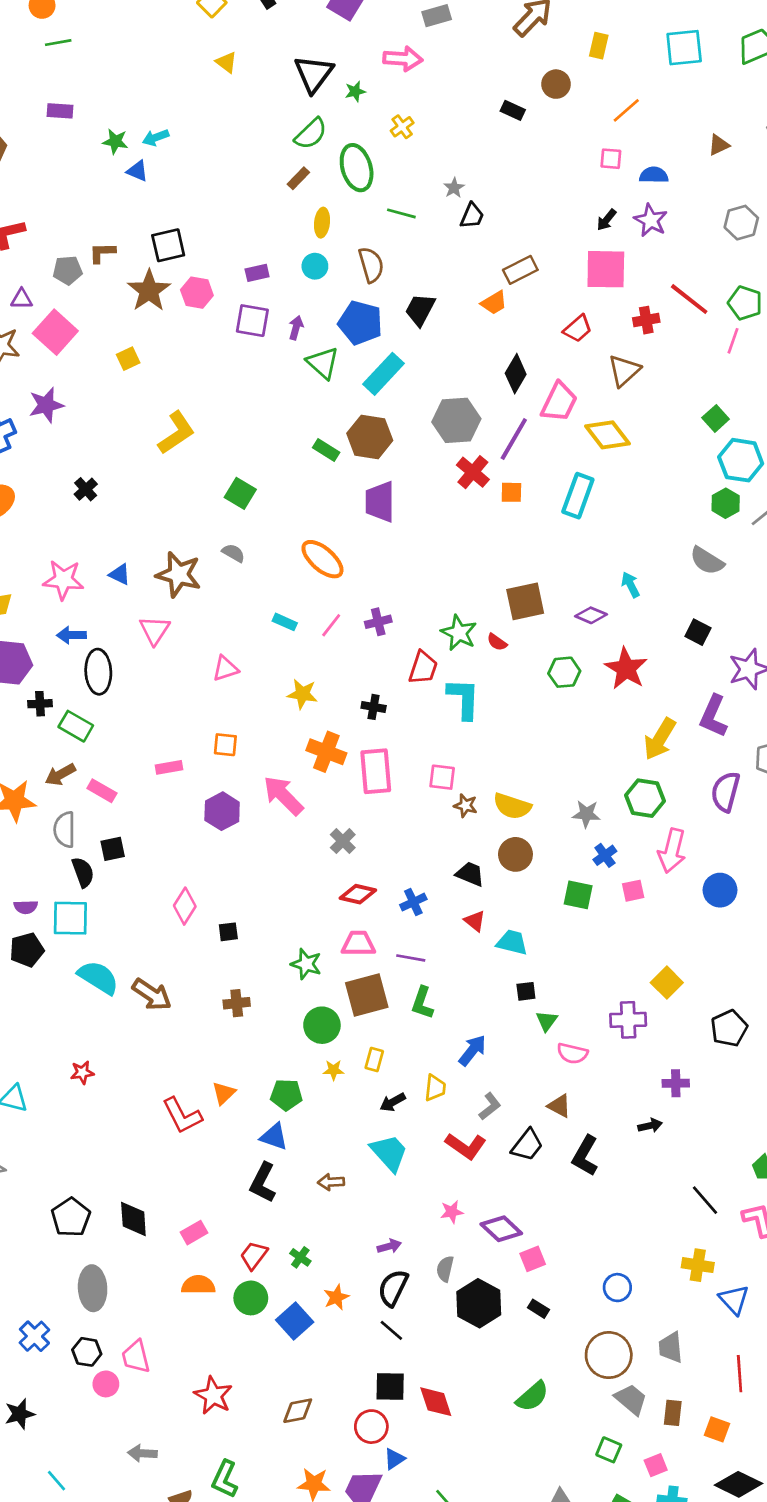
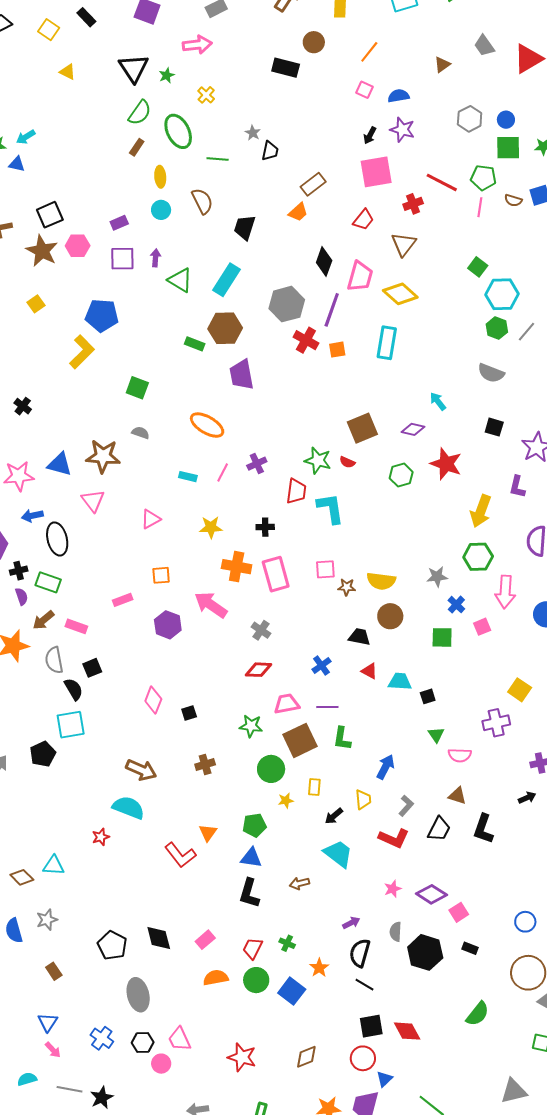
black rectangle: (513, 110) -> (286, 68), size x1.5
pink square: (611, 159) -> (365, 90), turned 30
blue pentagon: (360, 323) -> (102, 315), moved
blue triangle: (120, 574) -> (60, 464), size x1.5
purple L-shape: (713, 716) -> (517, 487), size x0.7
red diamond: (358, 894) -> (259, 670), moved
purple semicircle: (26, 907) -> (22, 596), moved, turned -96
cyan semicircle: (98, 977) -> (129, 808), moved
black square: (526, 991) -> (428, 696), moved

